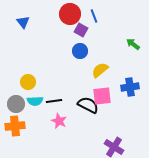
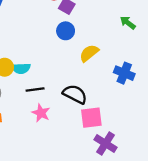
blue cross: (130, 87) -> (124, 73), turned 30
pink square: (102, 96) -> (91, 118), moved
cyan semicircle: (35, 101) -> (21, 68), moved

